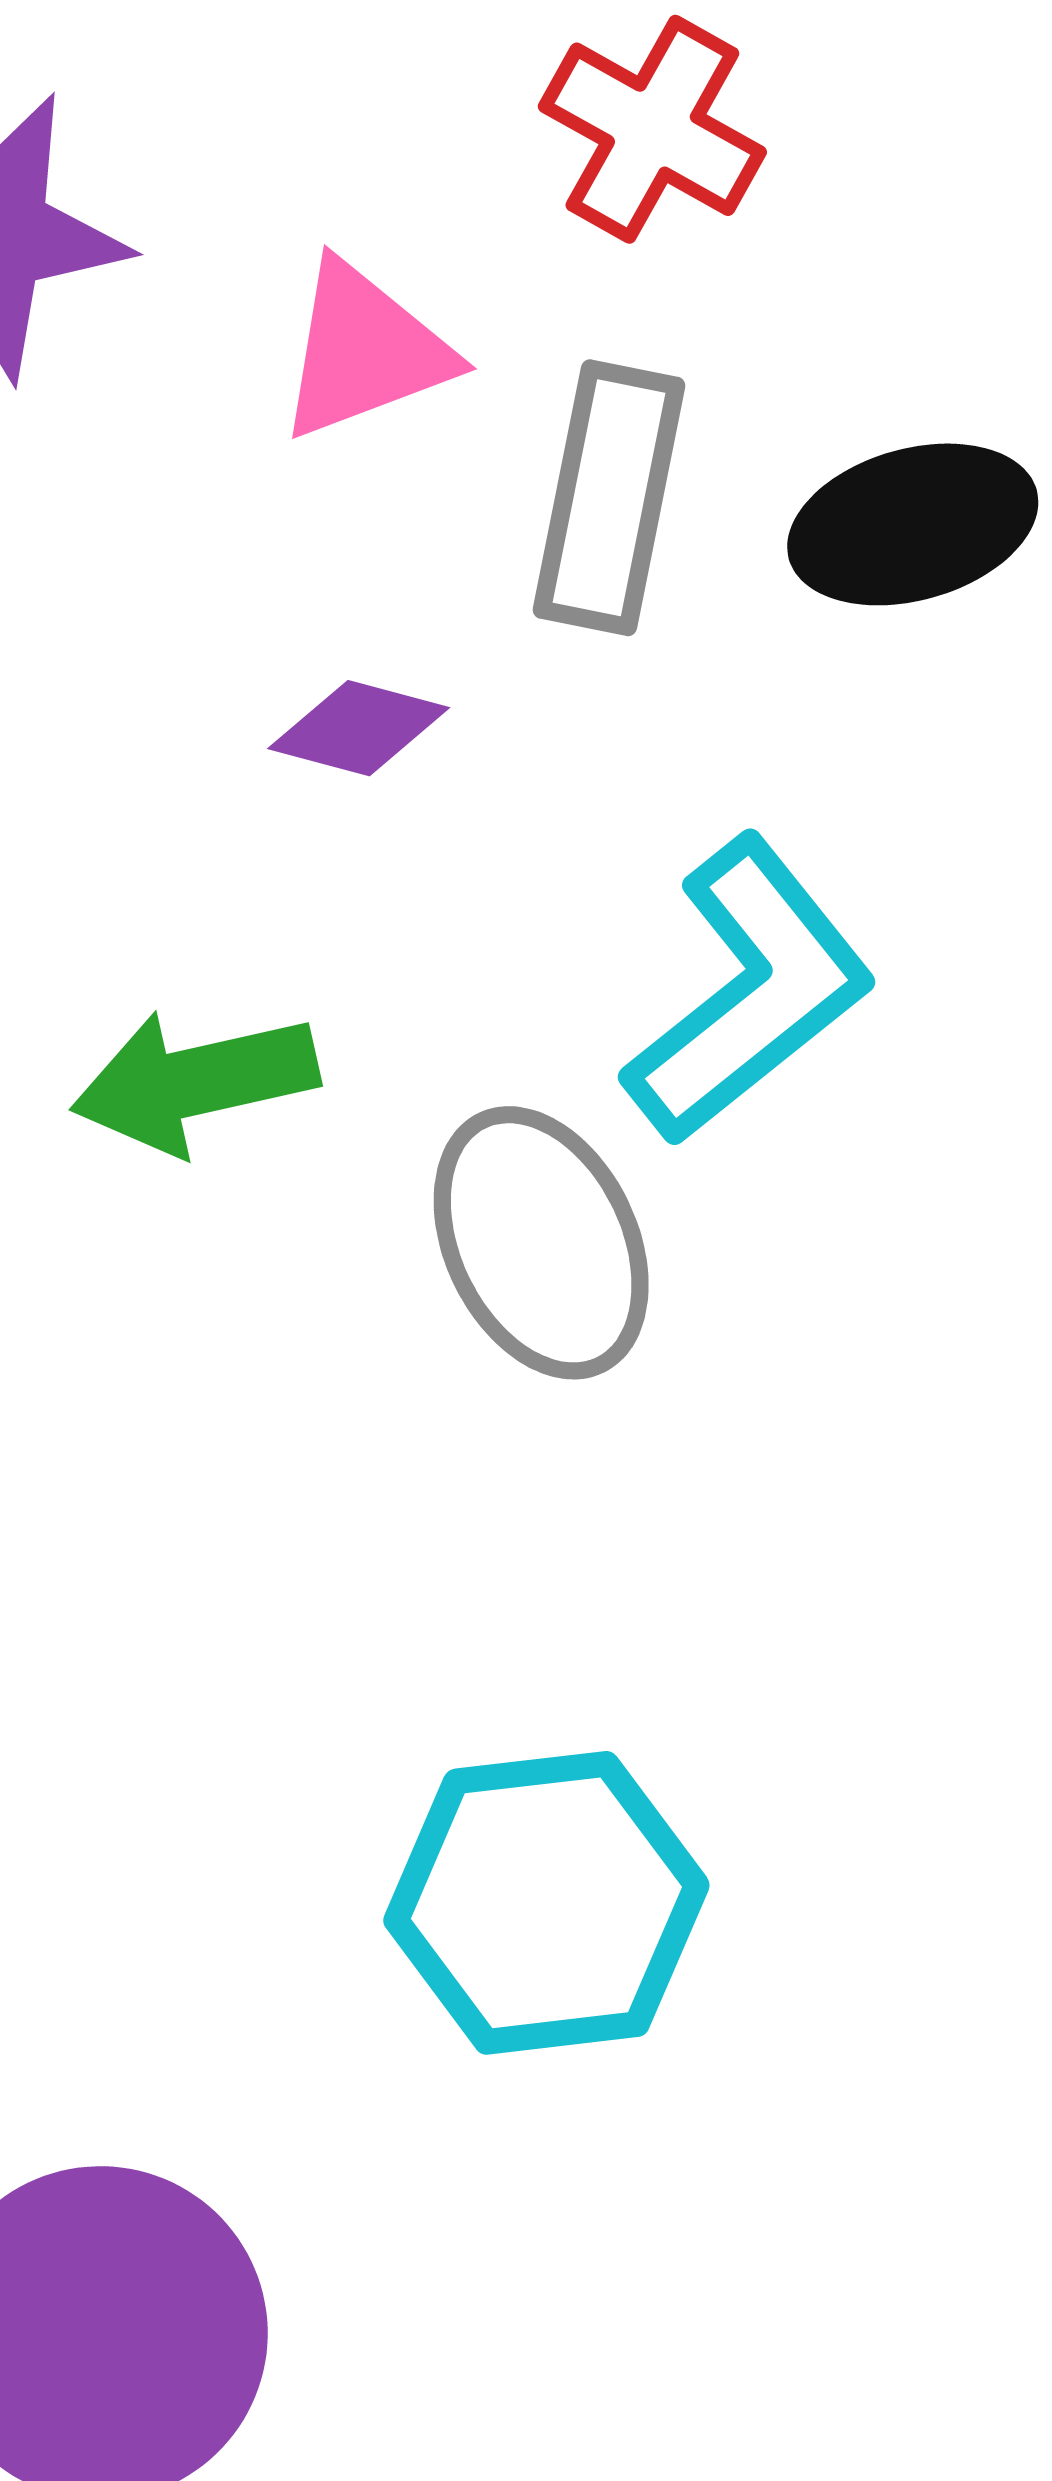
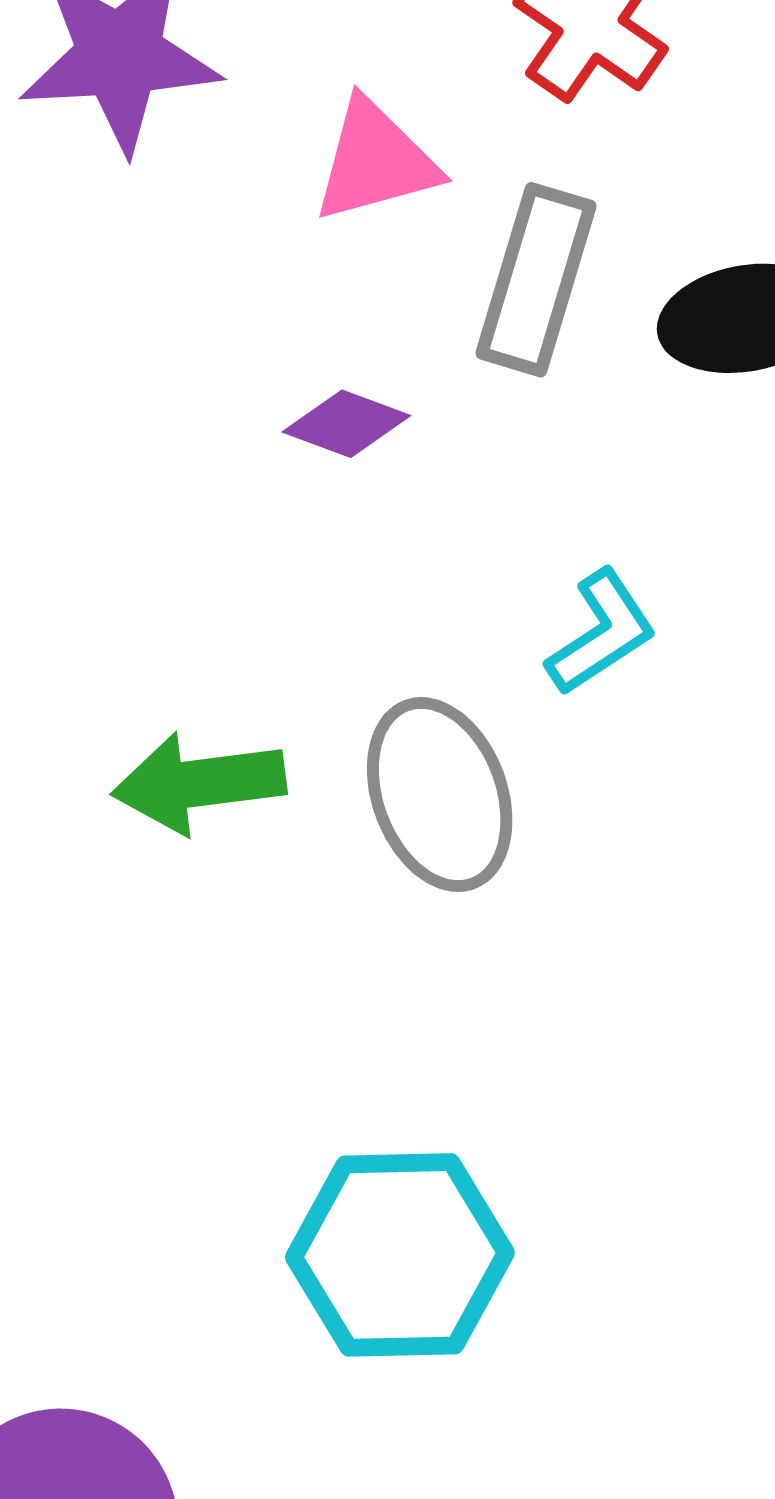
cyan L-shape: (749, 991) -> (601, 633), size x0.6
green arrow: (195, 1082) -> (199, 783), moved

